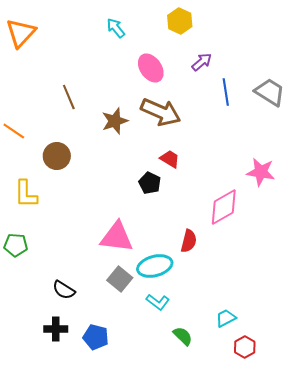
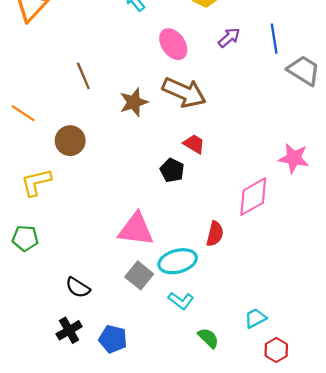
blue line: (226, 92) -> (274, 39), moved
yellow L-shape: (26, 194) -> (36, 182), turned 76
black cross: (56, 329) -> (69, 330), turned -30

